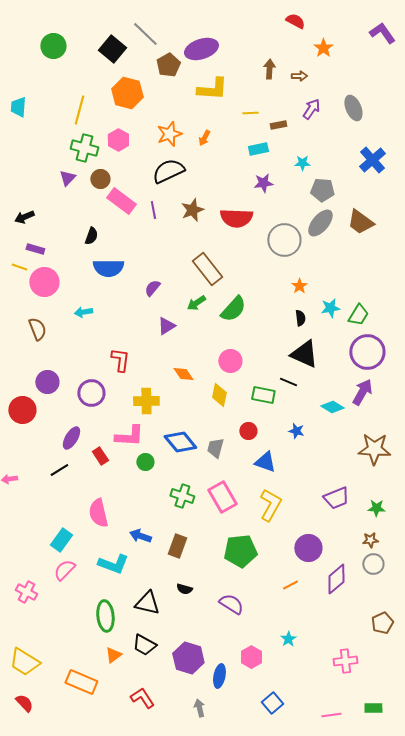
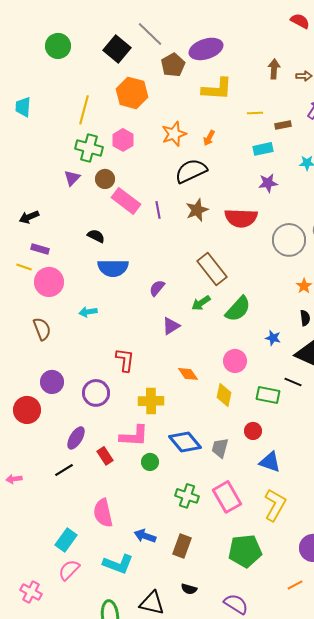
black semicircle: (168, 171) -> (191, 171), moved
black semicircle: (91, 236) -> (96, 236), turned -84
blue star: (296, 431) -> (273, 338), moved

